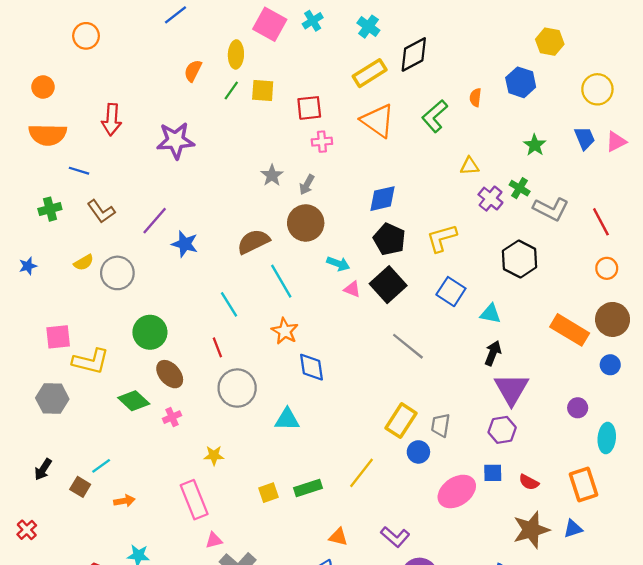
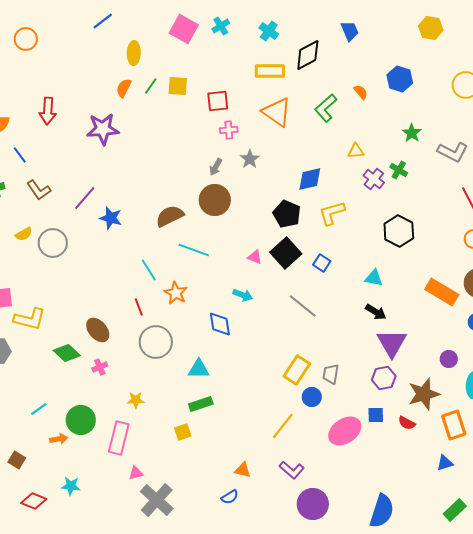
yellow hexagon: (550, 42) -> (431, 28), moved
yellow ellipse: (236, 54) -> (134, 53), moved
orange semicircle: (193, 71) -> (124, 88), moved
yellow rectangle: (370, 73) -> (270, 71), turned 32
orange semicircle: (475, 97) -> (361, 92), turned 133
blue trapezoid: (585, 138) -> (350, 31), moved
blue line: (79, 171) -> (20, 155), turned 36
gray star: (272, 175) -> (250, 159), moved
blue diamond: (382, 199) -> (310, 179), moved
gray L-shape: (551, 209) -> (453, 152), moved
cyan arrow: (338, 264) -> (243, 295), moved
cyan line: (281, 281) -> (194, 250), turned -40
blue square: (451, 292) -> (322, 263), moved, size x0.7
orange star: (285, 331) -> (176, 293), moved
green circle: (150, 332) -> (81, 420), moved
black arrow: (493, 353) -> (376, 312), turned 100
yellow line: (361, 473) -> (283, 426), moved
brown square: (80, 487) -> (17, 460), moved
green rectangle: (308, 488) -> (201, 404), moved
pink rectangle: (194, 500) -> (119, 438), turned 36
brown star: (531, 530) -> (424, 394), moved

